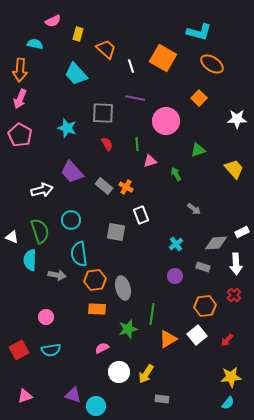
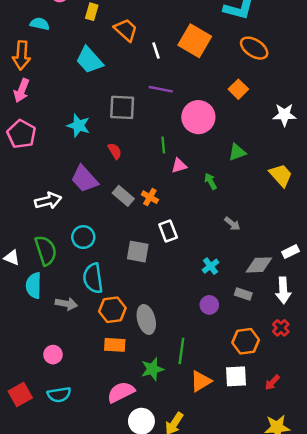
red semicircle: (107, 144) -> (115, 151), moved
white square: (197, 335) -> (236, 376), turned 36
pink semicircle: (102, 348) -> (121, 392), size x1.6

